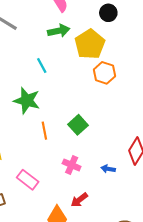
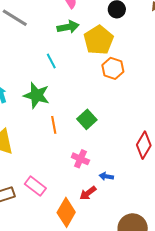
blue arrow: (108, 169) -> (106, 176), moved
pink rectangle: (28, 180) -> (35, 186), moved

